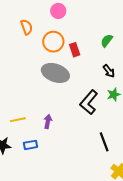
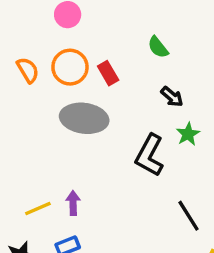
orange semicircle: (27, 27) -> (28, 70), moved
green semicircle: (107, 41) -> (158, 47), turned -64
purple arrow: (48, 121) -> (73, 203), moved

